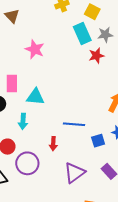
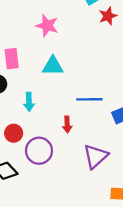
pink star: (35, 49) -> (47, 26), moved
cyan triangle: (35, 97) -> (53, 66), moved

